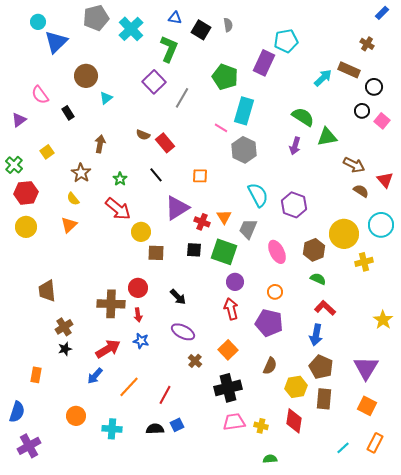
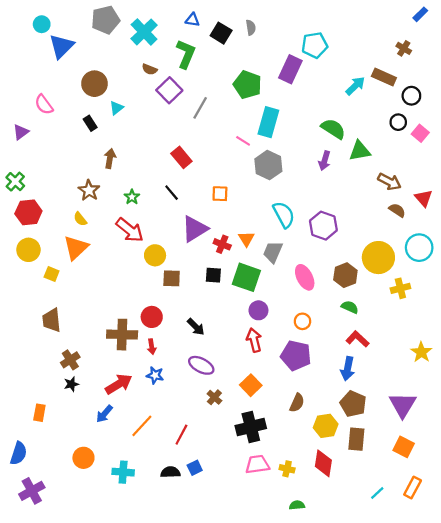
black rectangle: (68, 113) -> (90, 123), moved
brown semicircle: (143, 135) -> (150, 69), moved
yellow square: (47, 152) -> (52, 274), moved, turned -32
orange triangle: (69, 225) -> (76, 248), size x1.4

